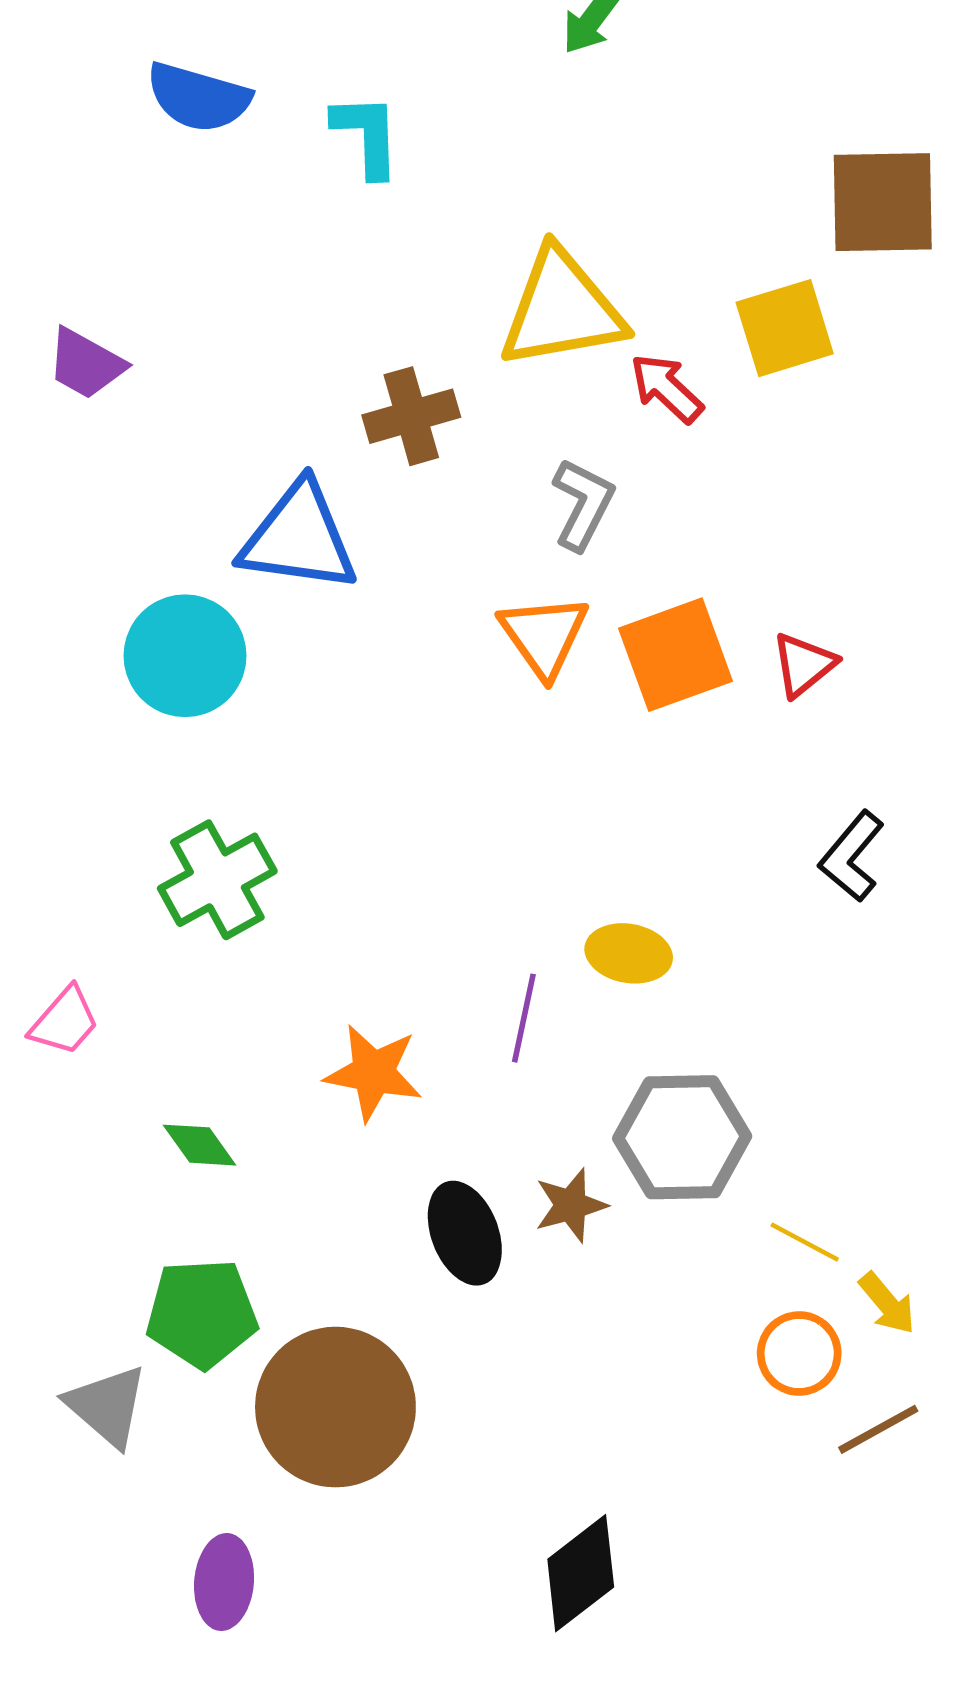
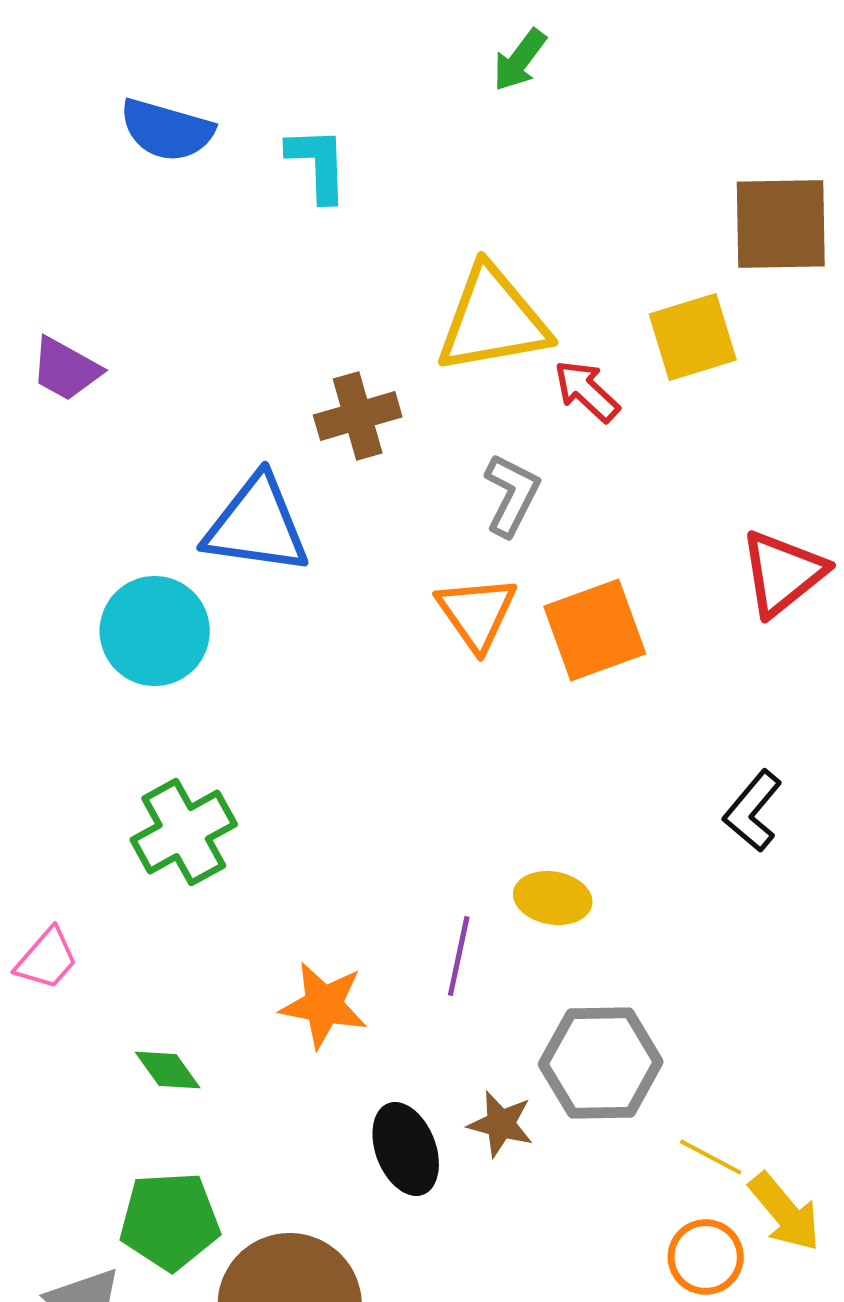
red triangle: (804, 665) -> (783, 573), moved, size x1.5
brown star: (571, 1205) -> (501, 1124), turned 30
yellow arrow: (887, 1303) -> (785, 1212), size x1.4

